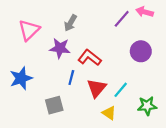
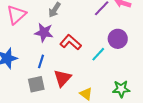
blue line: (71, 78) -> (41, 61), moved
red triangle: (97, 88) -> (62, 78), moved
cyan line: (121, 90) -> (98, 54), moved

